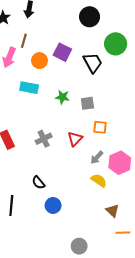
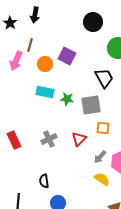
black trapezoid: (93, 63) -> (104, 78), moved
cyan rectangle: (29, 88) -> (45, 92), moved
gray square: (87, 103) -> (91, 105), size x1.5
black semicircle: (38, 183) -> (44, 181), turned 32

